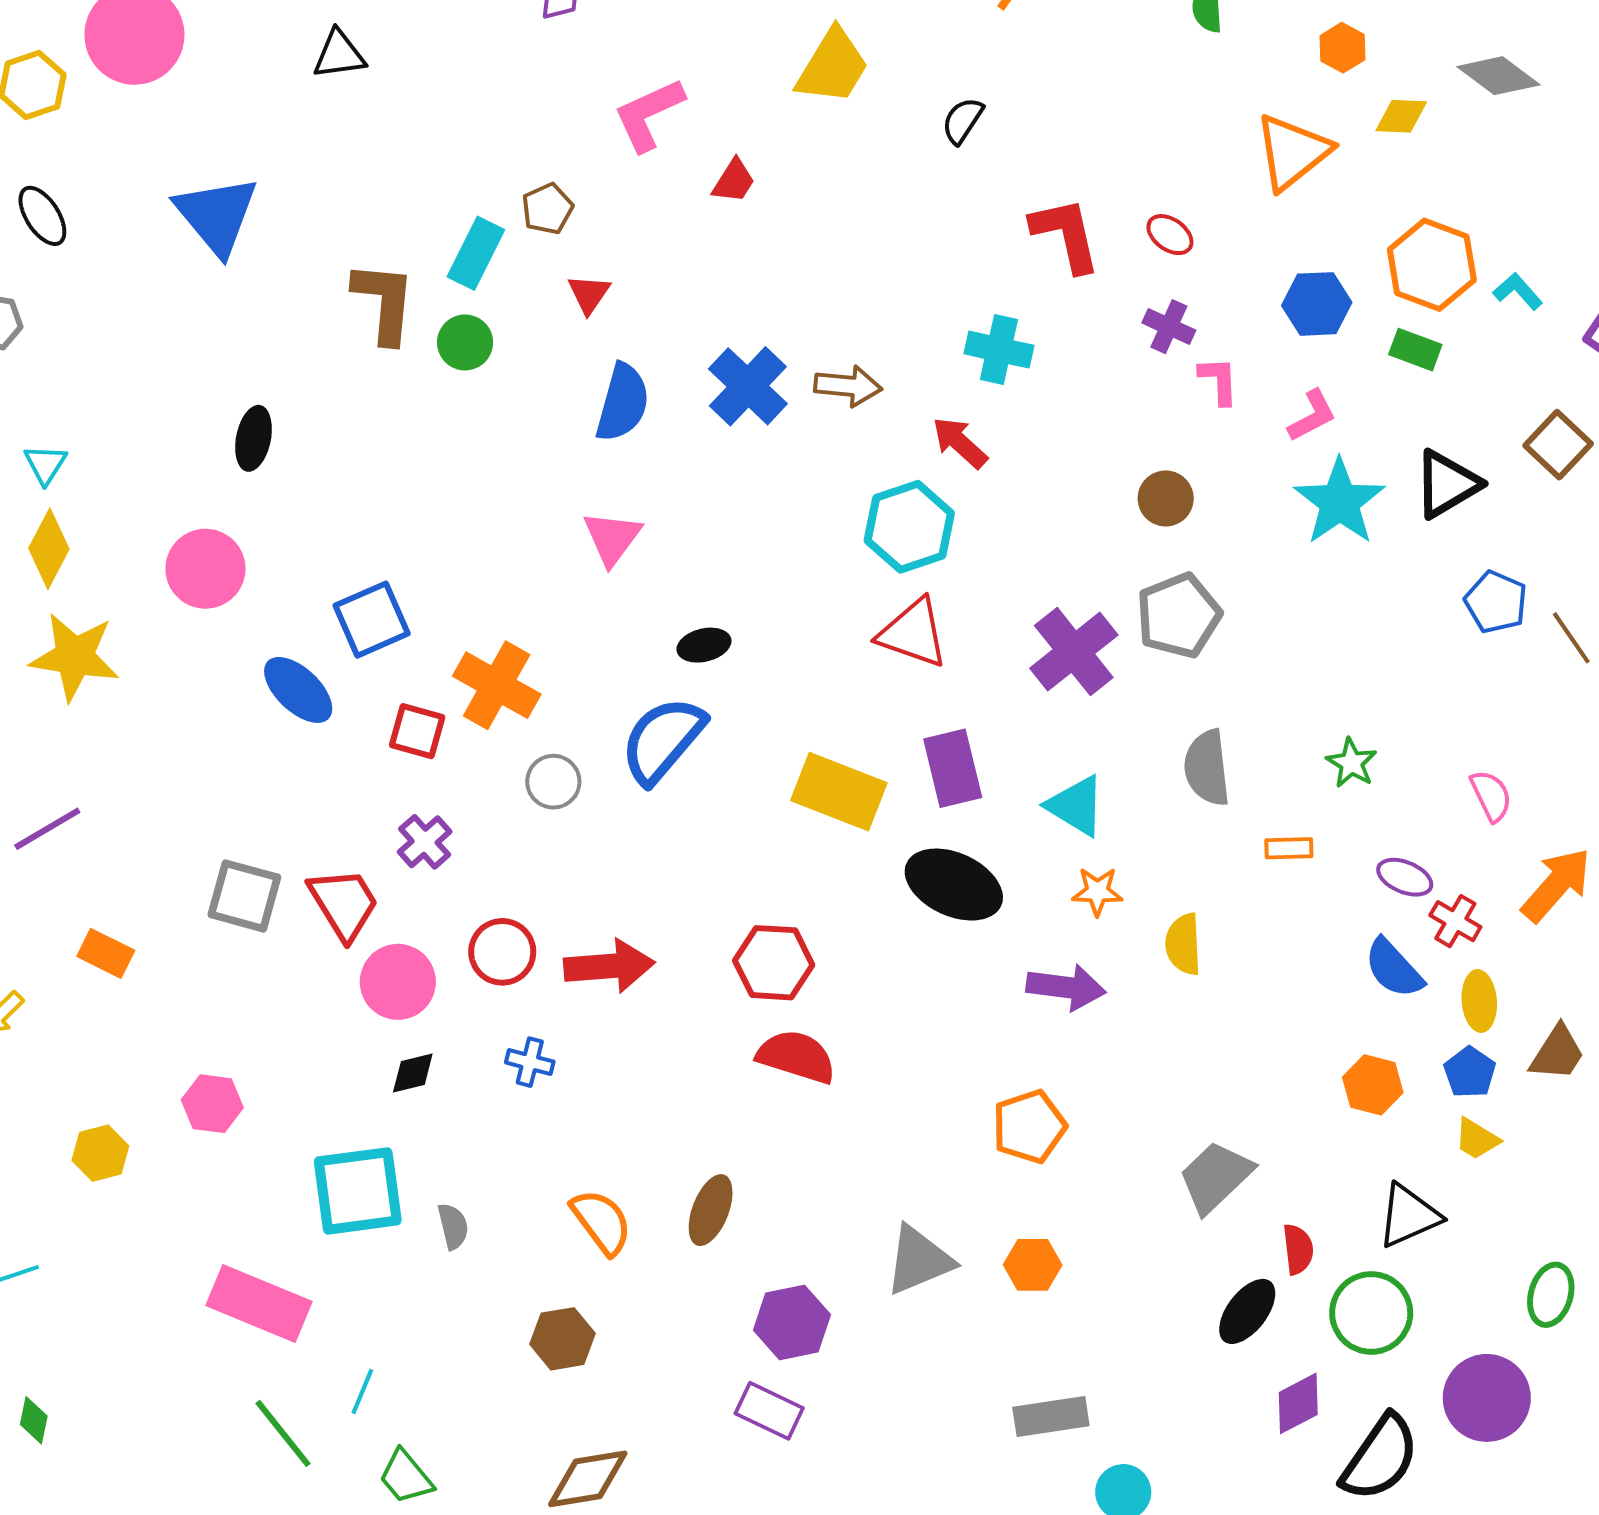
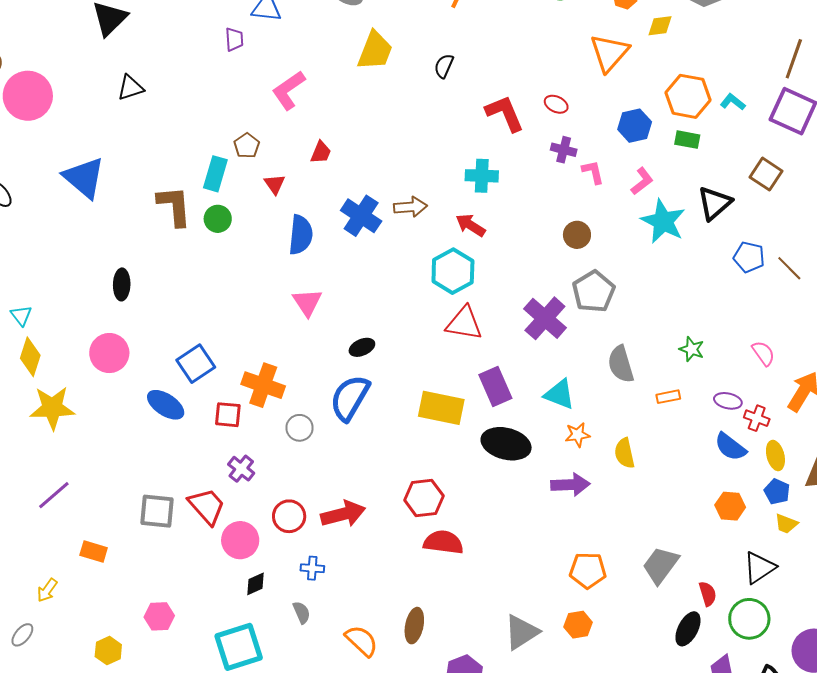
red trapezoid: (734, 181) -> (321, 152), moved
orange pentagon: (1029, 1127) -> (588, 570), moved, turned 30
gray semicircle: (453, 1226) -> (302, 612), moved

